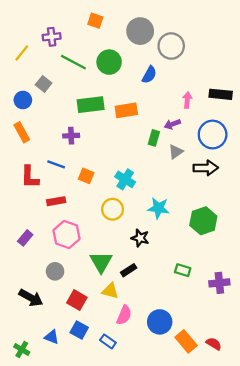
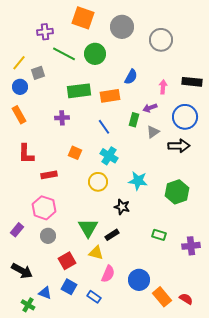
orange square: (95, 21) -> (83, 18), size x1.6
gray circle: (171, 46) -> (161, 40), moved
yellow line: (22, 53) -> (19, 63), moved
blue semicircle: (149, 75) -> (131, 77), moved
gray square: (44, 84) -> (38, 73), turned 32
blue line: (56, 164) -> (104, 127), moved, turned 35
pink hexagon: (67, 235) -> (44, 208), moved
purple rectangle: (25, 238) -> (17, 230), moved
black arrow: (31, 298) -> (22, 271), moved
red square: (77, 300) -> (67, 261), turned 30
green cross: (22, 350) -> (28, 305), moved

